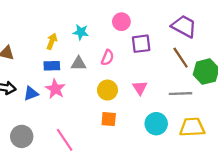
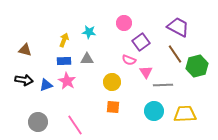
purple square: (141, 44) -> (141, 42), turned -30
pink semicircle: (107, 58) -> (129, 60), moved, turned 88
pink triangle: (140, 88) -> (146, 72), moved
gray line: (181, 94) -> (163, 85), moved

